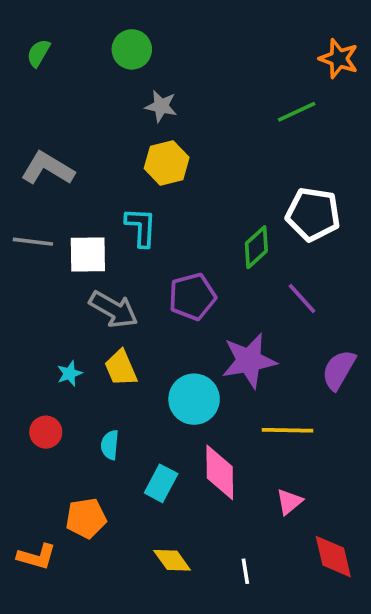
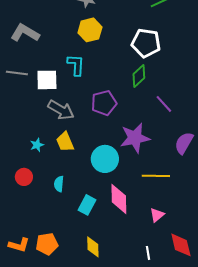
white pentagon: (313, 214) -> (146, 43), moved
orange pentagon: (86, 518) -> (47, 244), moved
yellow diamond: (172, 560) -> (93, 247), turned 35
white line: (245, 571) -> (148, 253), moved

